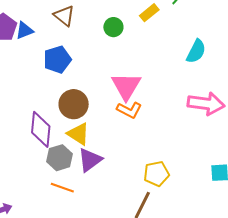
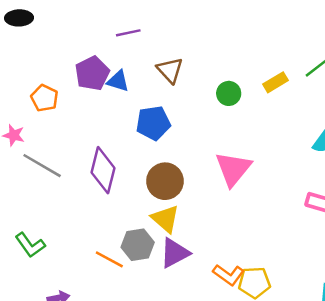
blue triangle: (24, 30) -> (118, 81), turned 30
orange L-shape: (129, 110) -> (229, 275), moved
purple diamond: (41, 129) -> (103, 170), moved
orange line: (62, 188) -> (109, 259), moved

